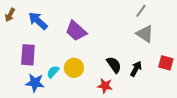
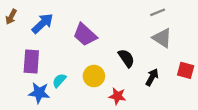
gray line: (141, 11) -> (158, 12), turned 32
blue arrow: (38, 21) -> (42, 23), turned 95
black semicircle: (114, 65) -> (126, 58), moved
yellow circle: (74, 68) -> (94, 76), moved

